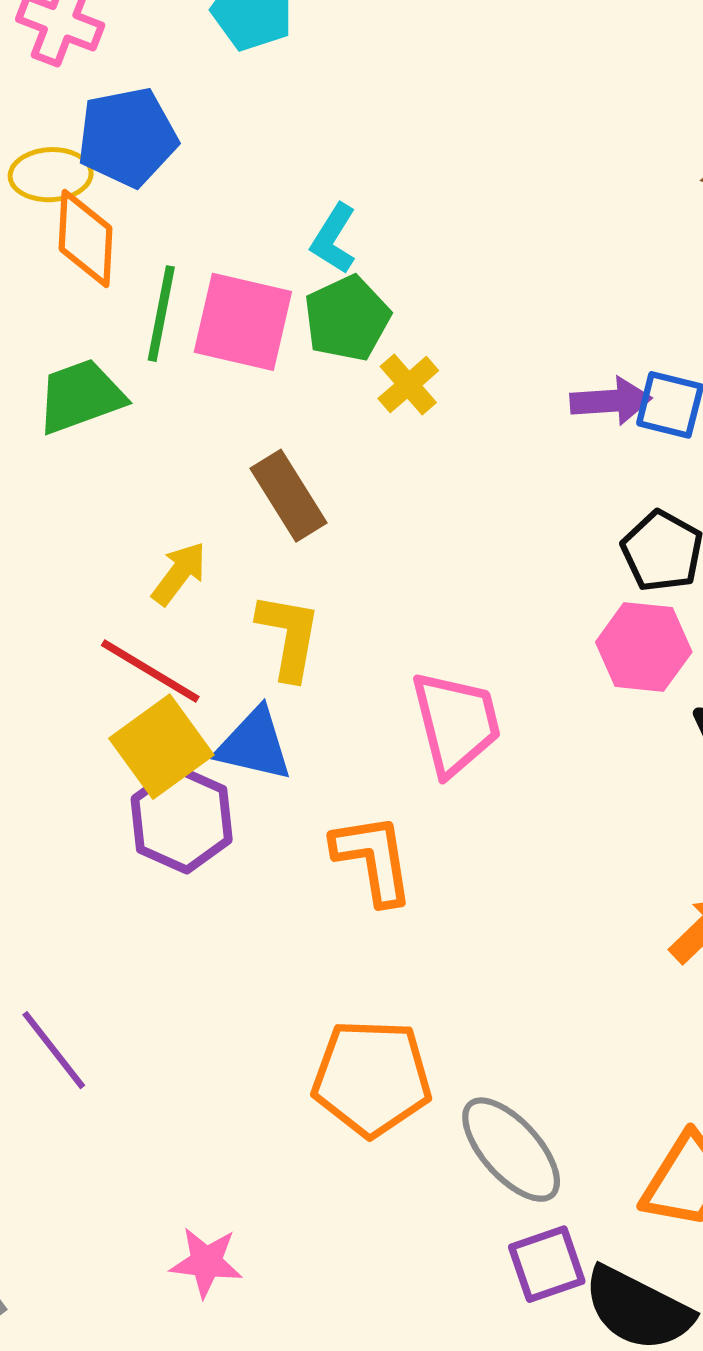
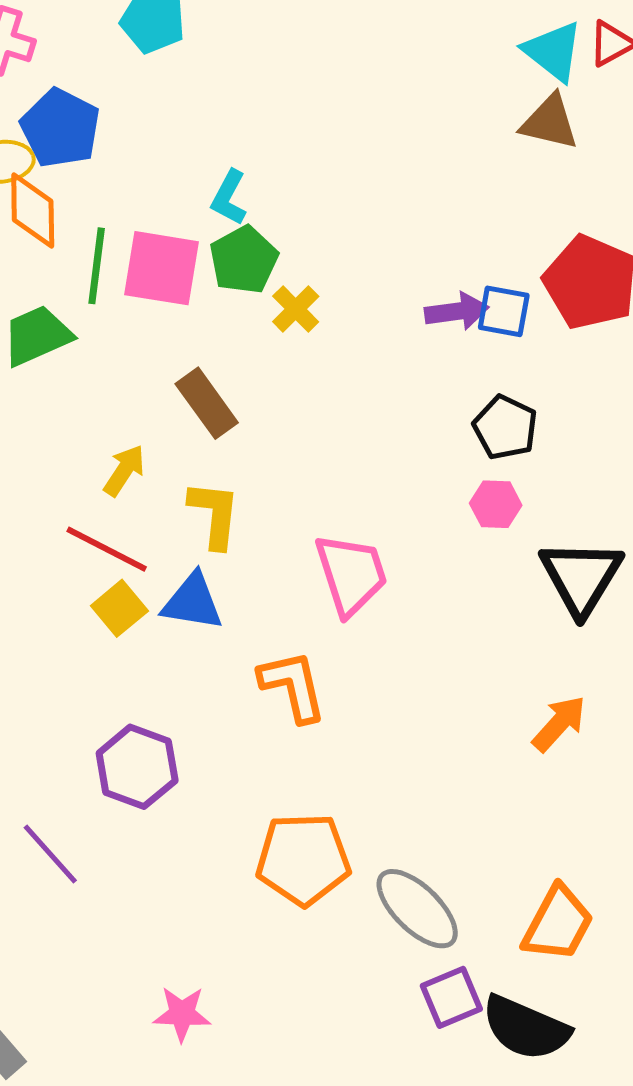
blue pentagon: (127, 137) -> (60, 128), turned -30
pink hexagon: (644, 647) -> (496, 504), size x0.7
yellow square: (161, 747) -> (119, 608), size x0.7
purple hexagon: (182, 819) -> (137, 767), moved

